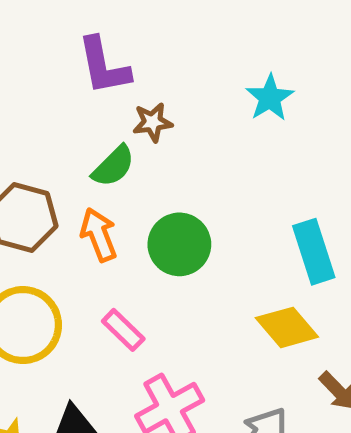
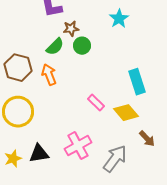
green circle: (179, 244) -> (82, 46), moved, size x0.7
pink rectangle: (123, 330) -> (96, 103), moved

